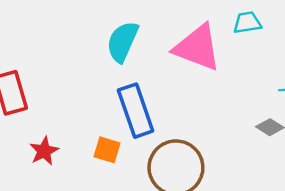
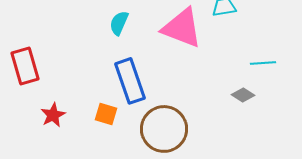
cyan semicircle: (122, 42) -> (119, 23), size x0.7

